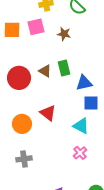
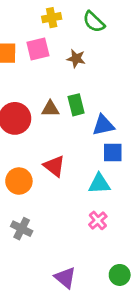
brown triangle: (45, 71) -> (50, 109), turned -32
cyan triangle: (81, 126) -> (99, 184), turned -30
gray cross: (24, 159) -> (22, 229), turned 35

